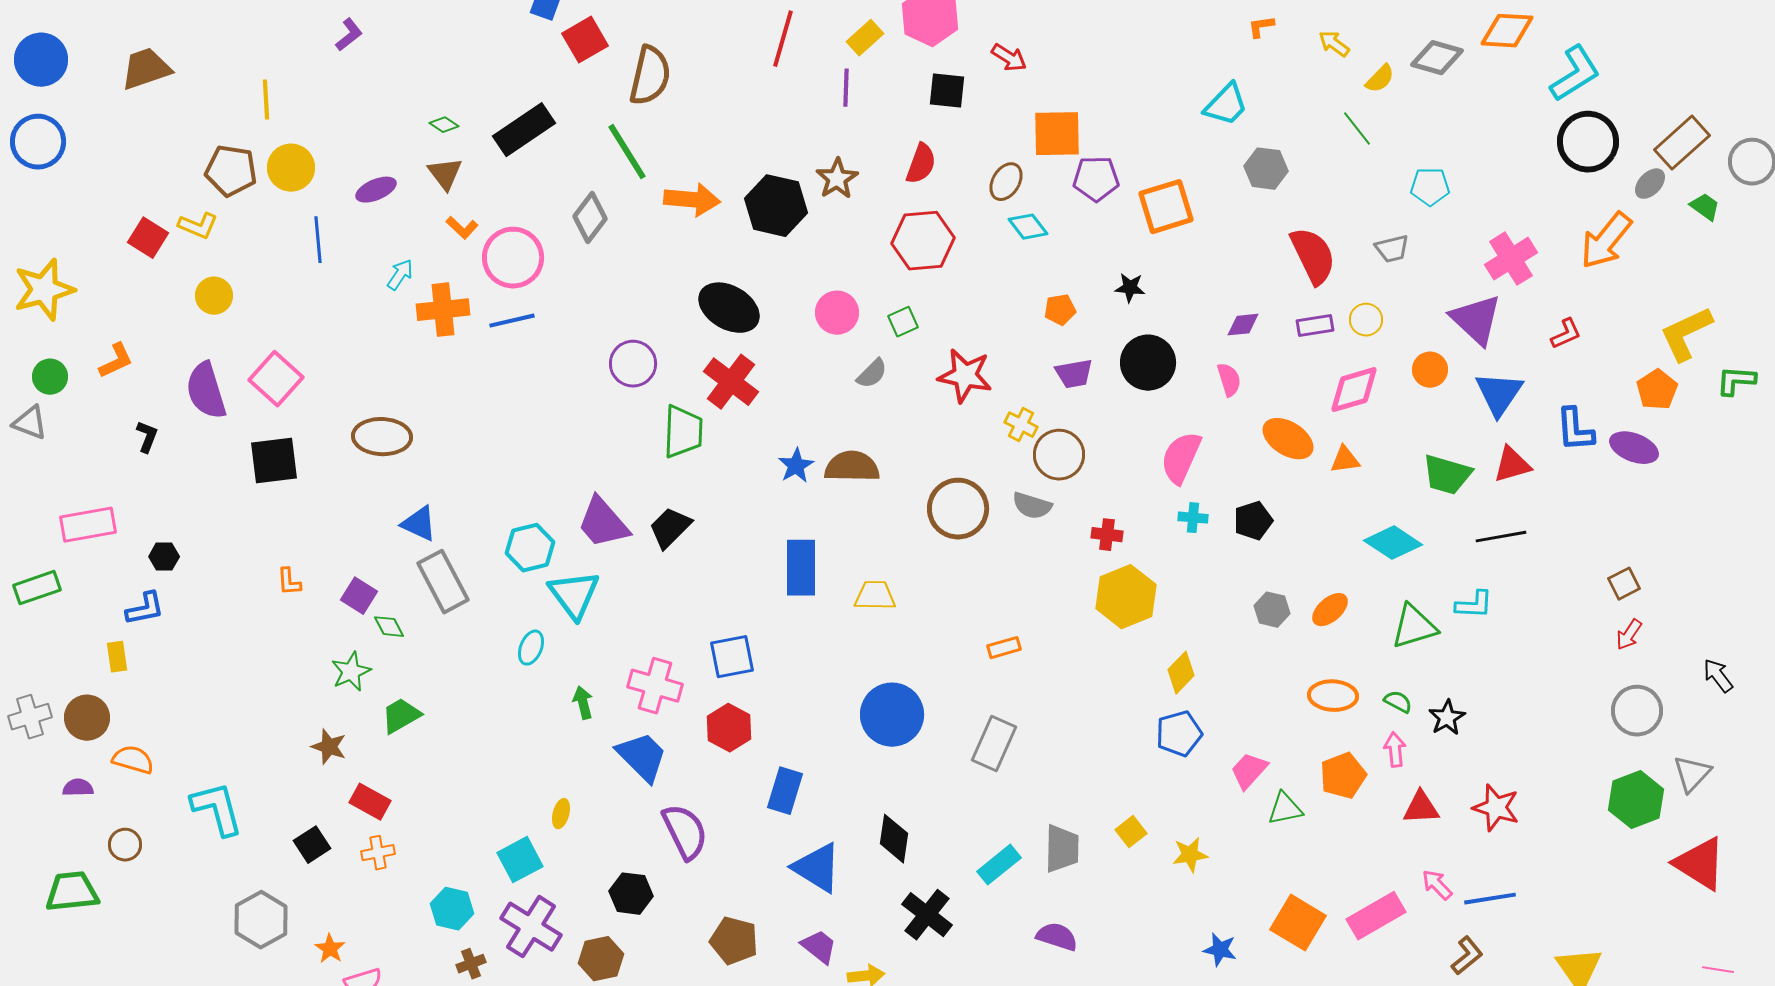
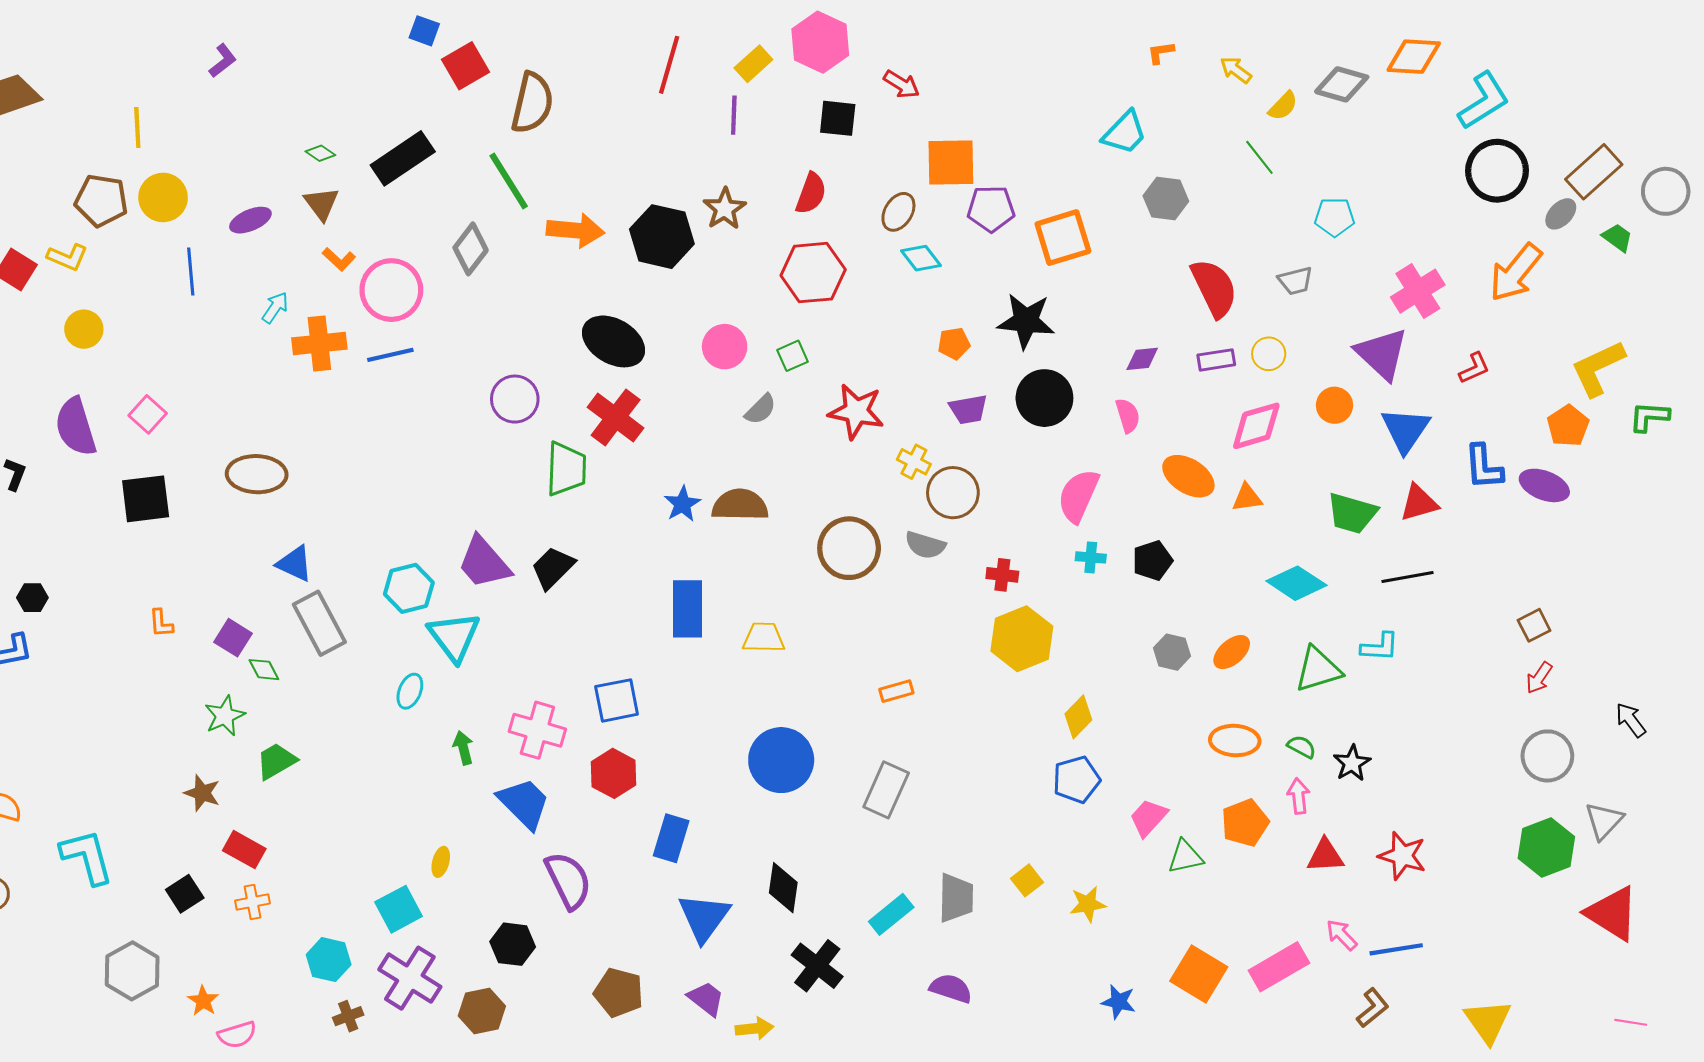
black star: (1130, 288) -> (1026, 321), size x1.8
pink square: (276, 379) -> (148, 414), size x0.7
blue triangle: (817, 868) -> (704, 917), turned 34

